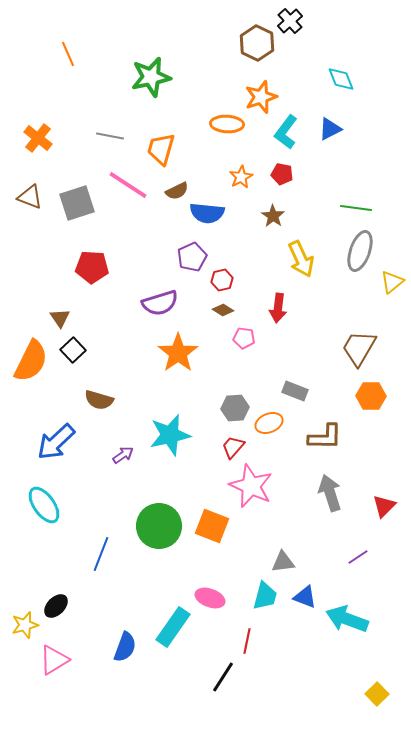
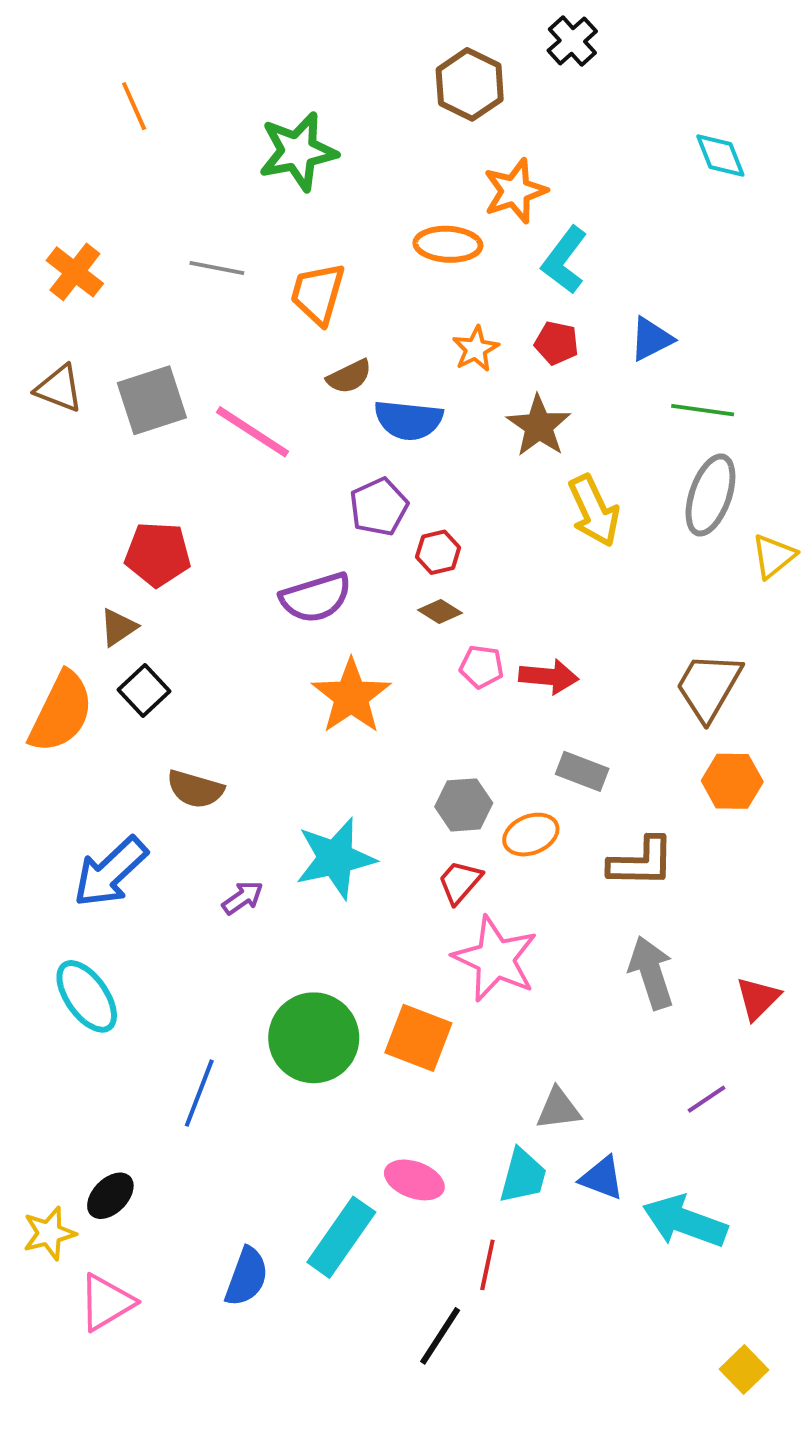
brown hexagon: (257, 43) -> (470, 84), moved
cyan diamond: (341, 79) -> (720, 155), moved
blue triangle: (330, 129) -> (651, 339), moved
pink line: (128, 185) -> (253, 432), moved
brown star: (273, 216) -> (539, 426), size x1.4
red pentagon: (92, 267) -> (158, 554), moved
red arrow: (278, 308) -> (549, 677), moved, turned -92
brown triangle: (60, 318) -> (118, 627), turned 30

